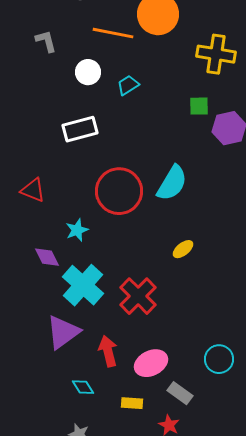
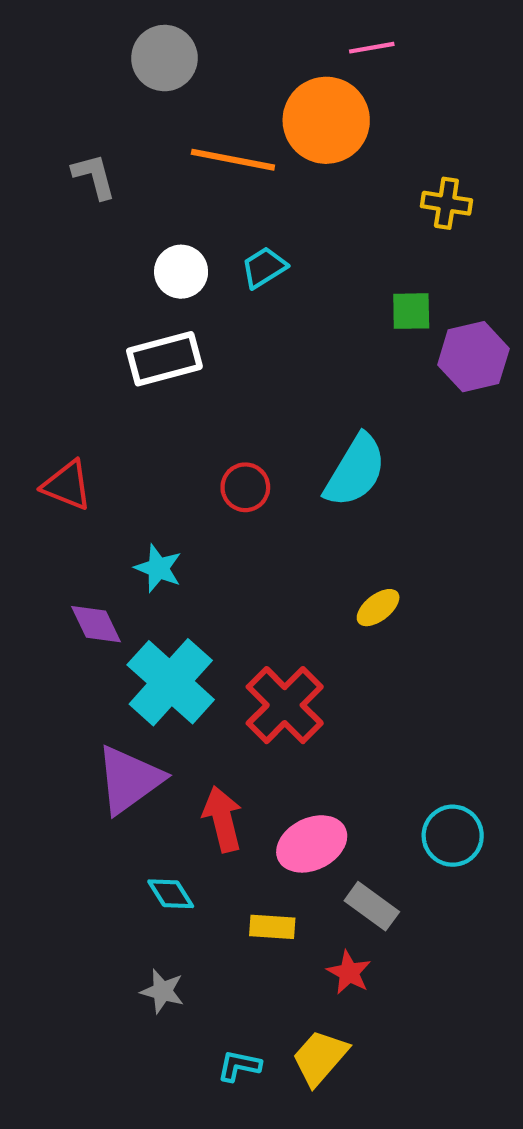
yellow cross: (216, 54) -> (446, 203), size x0.6
white circle: (88, 72) -> (181, 272), moved
red circle: (119, 191) -> (245, 487), size x0.5
cyan star: (77, 230) -> (158, 568), turned -30

